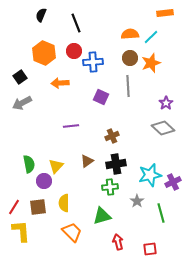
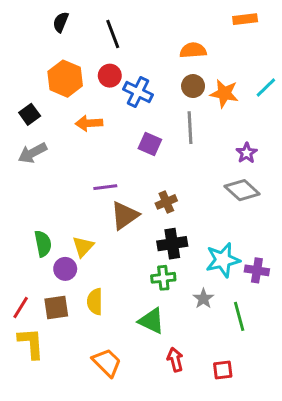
cyan line: (151, 37) -> (266, 88), moved
blue cross: (93, 62) -> (138, 92), turned 30
orange star: (151, 63) -> (224, 93), turned 30
brown triangle: (87, 161) -> (125, 215), moved, size x1.5
purple cross: (173, 182) -> (257, 270), turned 35
green triangle: (102, 216) -> (151, 321), turned 42
orange trapezoid: (72, 232) -> (107, 363), moved

